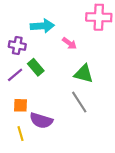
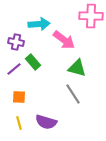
pink arrow: (69, 43) -> (64, 40), size x1.6
purple semicircle: (41, 121) -> (46, 122), moved

